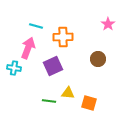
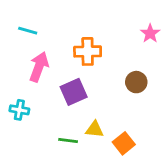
cyan line: (36, 26) -> (28, 31), moved
cyan cross: (14, 68) -> (19, 110), moved
orange square: (89, 103) -> (124, 143), turned 35

